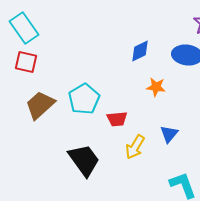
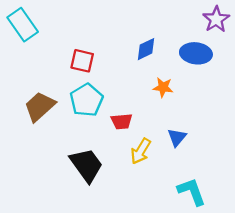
red square: (26, 62) -> (82, 61), moved

